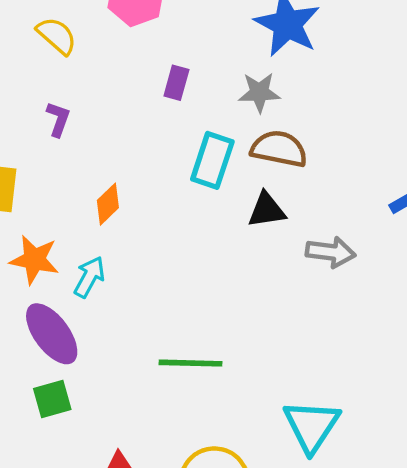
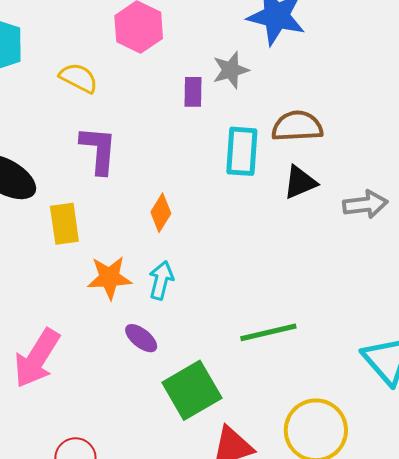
gray star: (259, 92) -> (231, 70), moved
purple L-shape: (58, 119) -> (99, 150), size x1.6
purple ellipse: (52, 334) -> (141, 338), size x0.6
green square: (52, 399) -> (192, 390), moved, size x1.6

